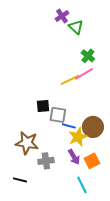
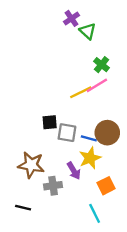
blue line: (69, 126) -> (89, 138), moved
brown circle: (93, 127) -> (107, 133), moved
purple arrow: (74, 157) -> (74, 171), moved

